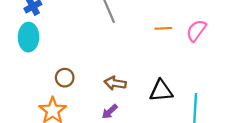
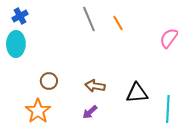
orange line: (163, 28) -> (118, 23), moved, turned 63

